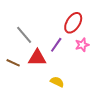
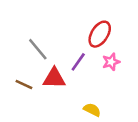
yellow semicircle: (57, 82) -> (92, 110), moved

